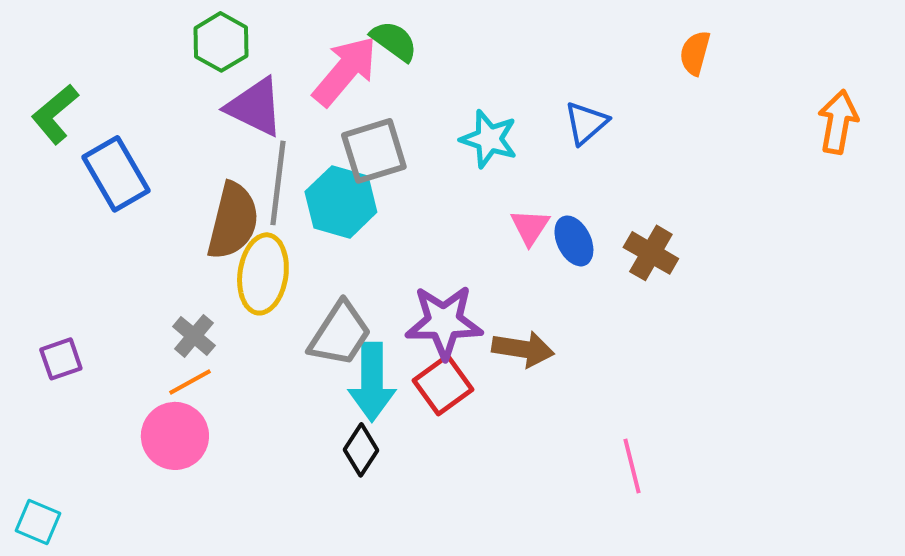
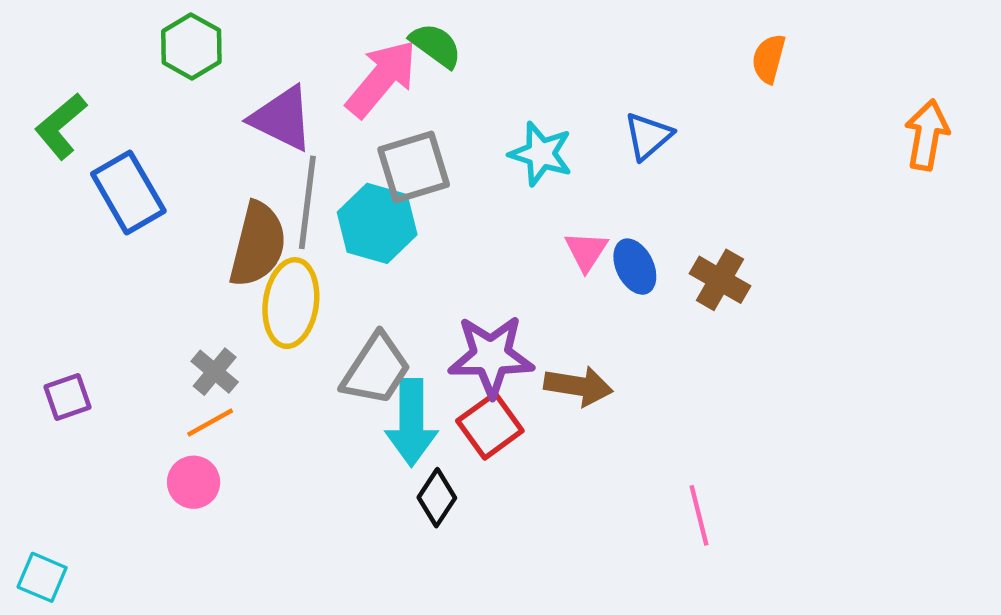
green hexagon: (221, 42) -> (191, 46), moved
pink circle: (175, 436) -> (194, 482), size x0.7
black diamond: (361, 450) -> (437, 498), moved

